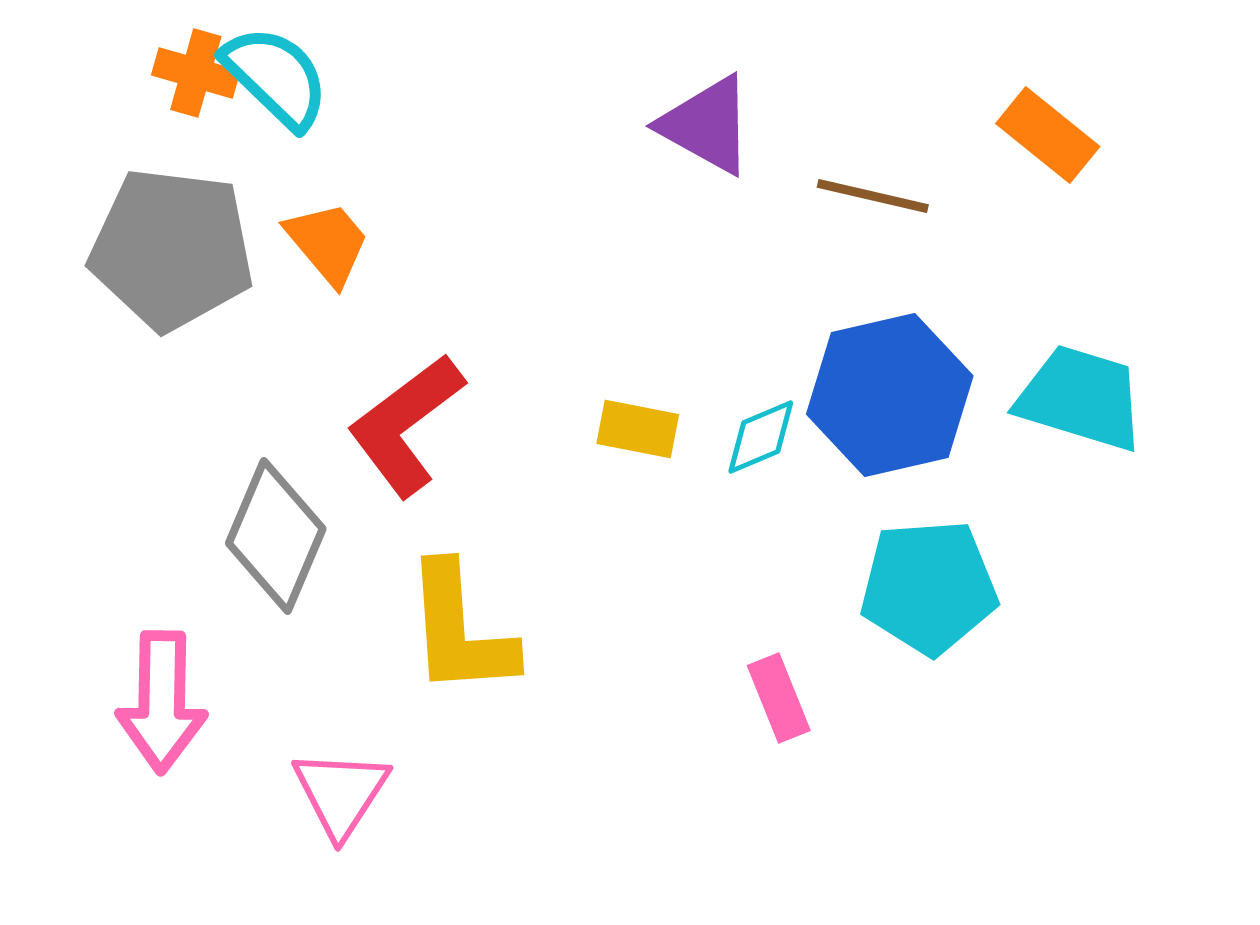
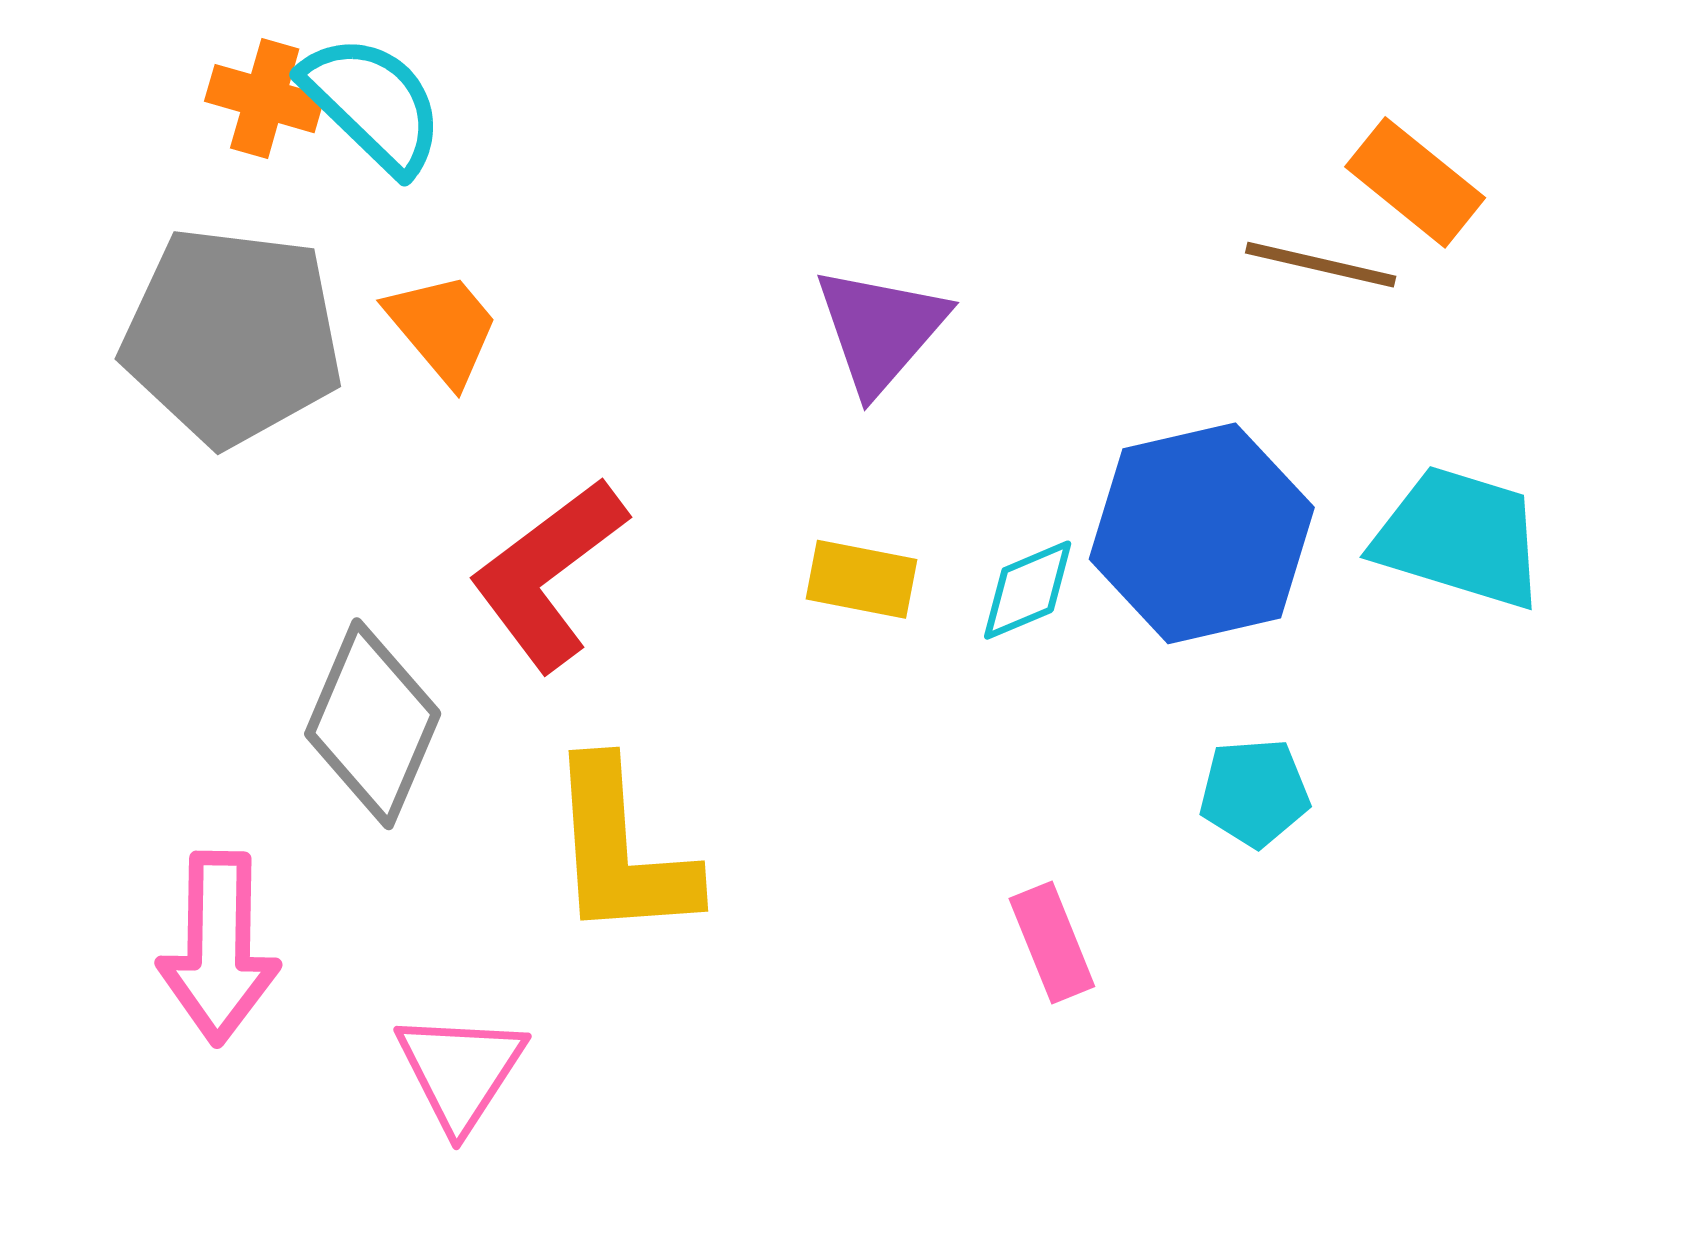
purple triangle: (707, 125) -> (880, 329), moved, turned 42
brown line: (873, 196) -> (1321, 265), moved
cyan pentagon: (929, 587) -> (1254, 793), size x0.6

